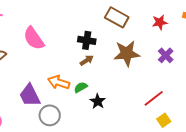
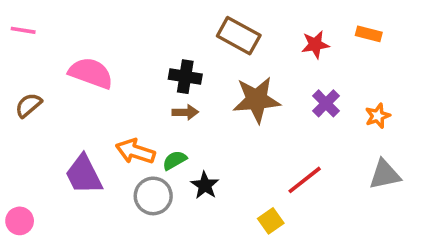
pink semicircle: (34, 38) -> (91, 73), turned 145
brown arrow: (87, 60) -> (185, 112), turned 32
gray circle: (50, 115) -> (153, 196), moved
yellow square: (164, 120) -> (271, 221), moved

